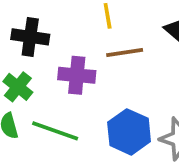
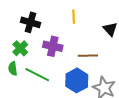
brown line: (125, 53) -> (88, 56), moved

